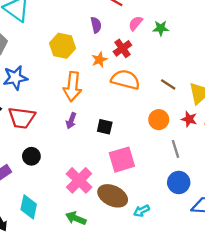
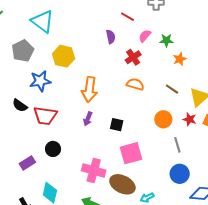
yellow hexagon: (62, 46) -> (64, 56), moved
orange star: (99, 60) -> (180, 59), moved
orange semicircle: (125, 80) -> (135, 84), size x0.7
pink cross: (79, 180) -> (94, 170), turned -30

